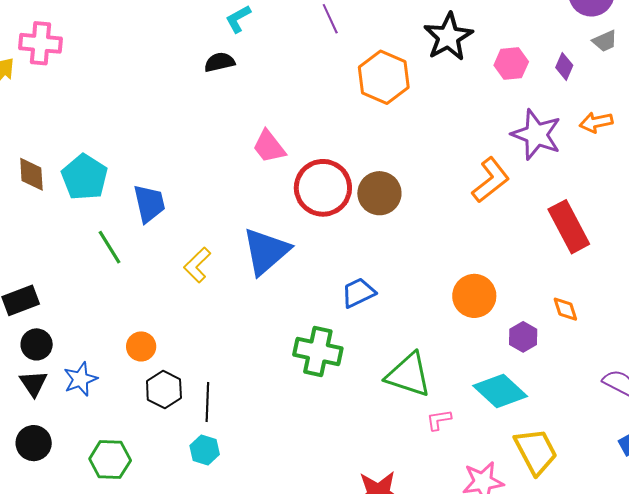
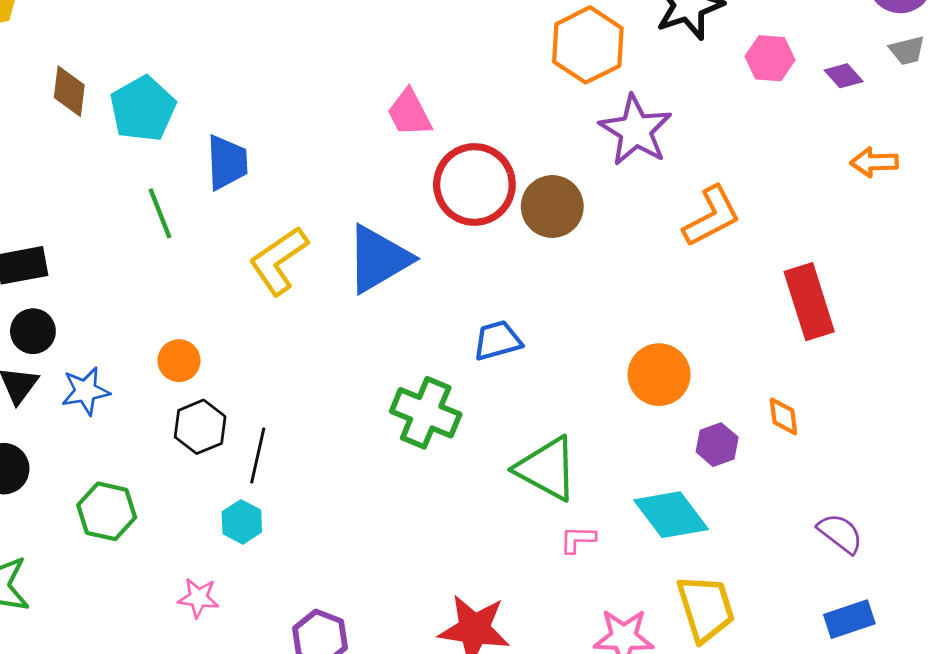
purple diamond: (564, 66) -> (844, 76), turned -76
purple star: (536, 135) -> (636, 130), moved
yellow L-shape: (197, 265) -> (279, 261), size x1.4

